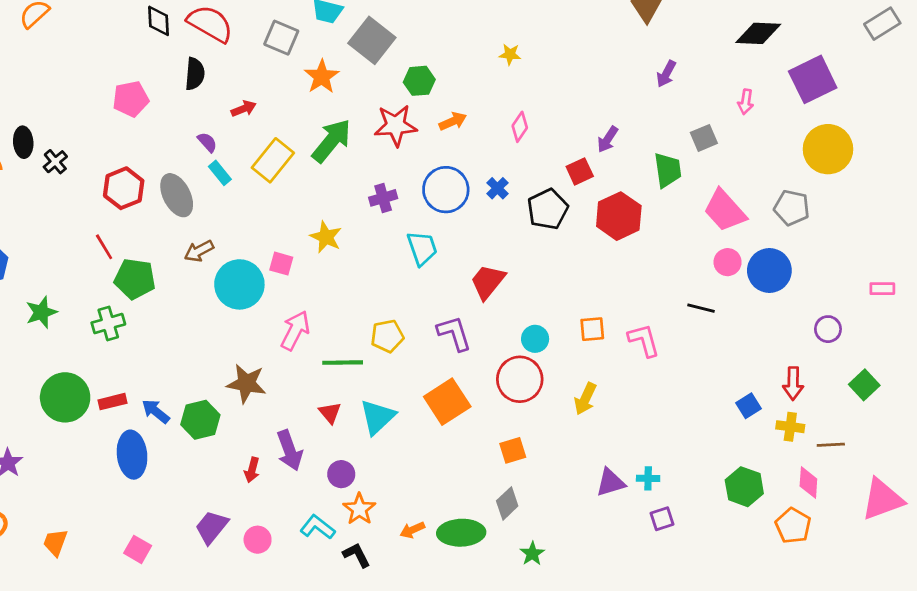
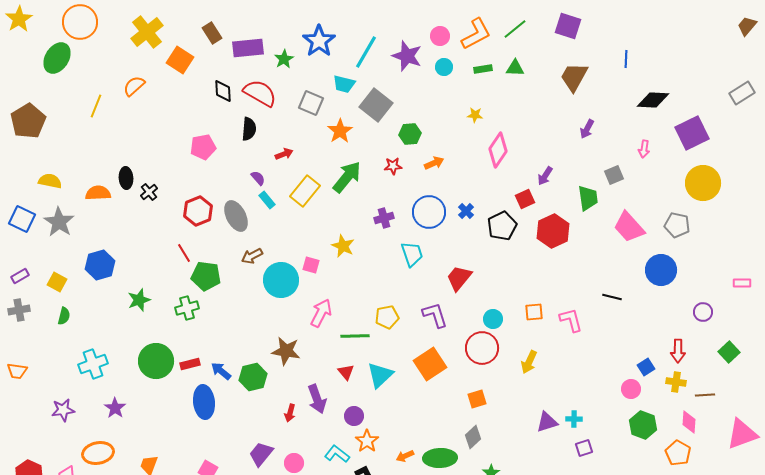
red star: (396, 125) -> (393, 166), size x0.6
pink diamond: (520, 127) -> (498, 150), moved, size x1.6
pink circle: (728, 262) -> (631, 389), moved

